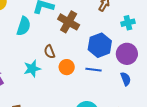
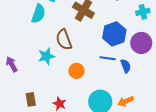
brown semicircle: (50, 52) -> (64, 40), size x1.5
orange circle: (67, 67) -> (76, 71), moved
blue semicircle: (126, 79) -> (126, 66), moved

